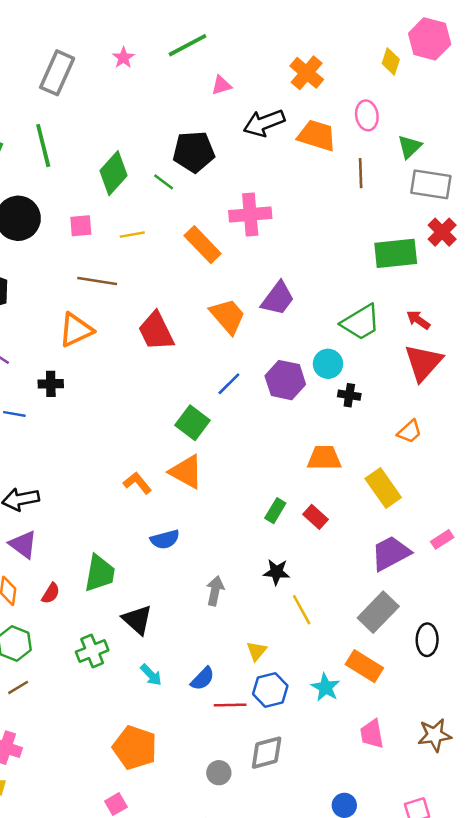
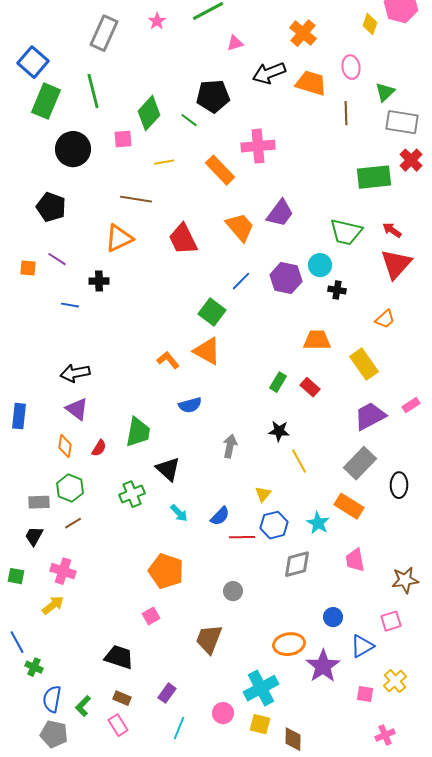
pink square: (81, 226) -> (123, 139), moved
green trapezoid: (361, 322) -> (346, 232), turned 44
brown star: (435, 735) -> (405, 580), moved
gray diamond: (267, 753) -> (297, 564), moved

